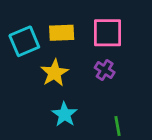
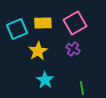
pink square: (107, 33) -> (75, 23), turned -30

